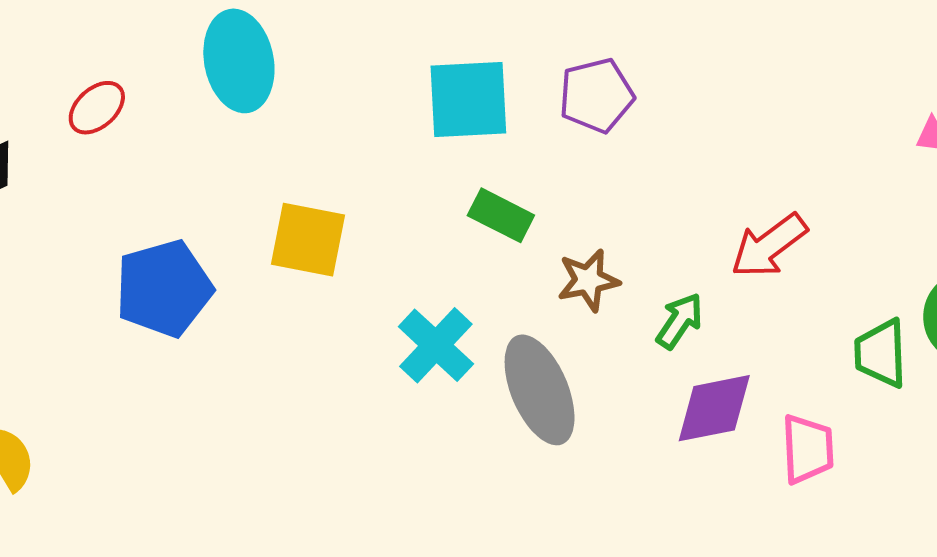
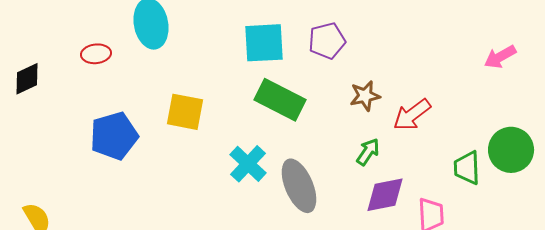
red ellipse: (97, 108) -> (96, 54), moved, turned 36
green rectangle: (501, 215) -> (280, 100), size x1.6
brown star: (588, 280) -> (365, 96), moved

